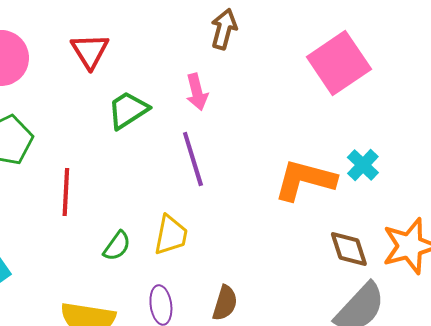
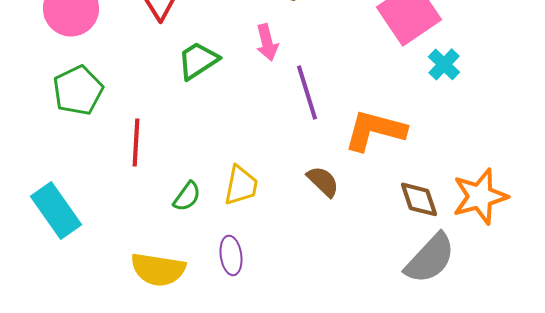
purple line: (193, 159) -> (307, 92), moved
cyan cross: (363, 165) -> (444, 64), moved
brown semicircle: (225, 303) -> (323, 181), moved, turned -63

